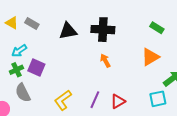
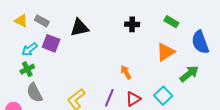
black cross: (103, 30) -> (132, 24), moved, size x0.6
orange arrow: (105, 61) -> (126, 72), moved
purple square: (36, 67) -> (51, 43), moved
cyan square: (158, 99) -> (163, 96), moved, turned -30

